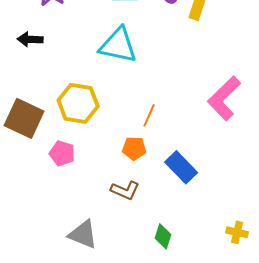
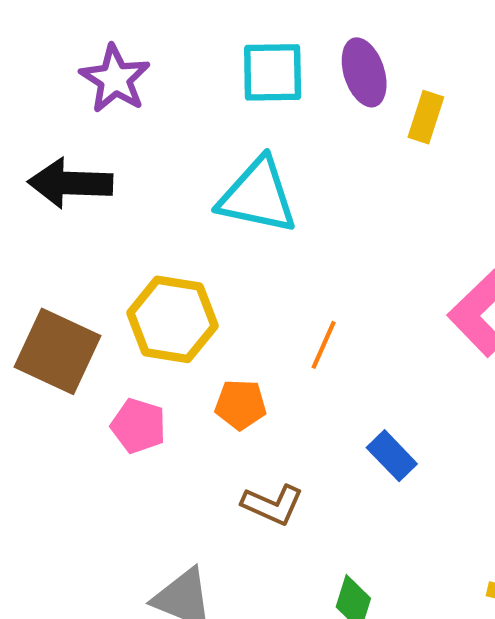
black arrow: (30, 39) -> (70, 183), size x1.5
orange pentagon: (134, 148) -> (241, 405), moved
blue rectangle: (181, 167) -> (392, 456), size x0.7

